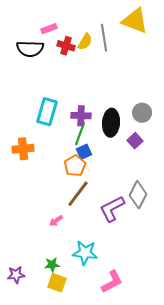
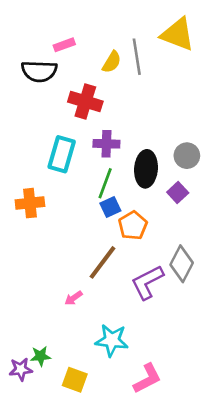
red cross: (66, 46) -> (85, 102), moved, size x1.4
purple cross: (81, 116) -> (106, 144), moved
orange pentagon: (75, 166) -> (133, 226), moved
green star: (52, 265) -> (40, 356), moved

